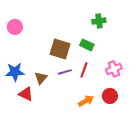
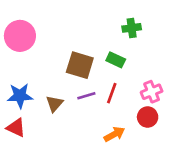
pink circle: (15, 27) -> (20, 36), size x1.5
red triangle: (26, 94) -> (16, 128), moved
red circle: (110, 96) -> (148, 117), moved

